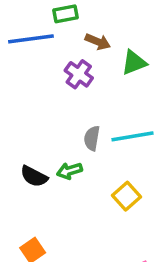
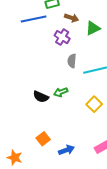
gray semicircle: (92, 138) -> (72, 61), moved

